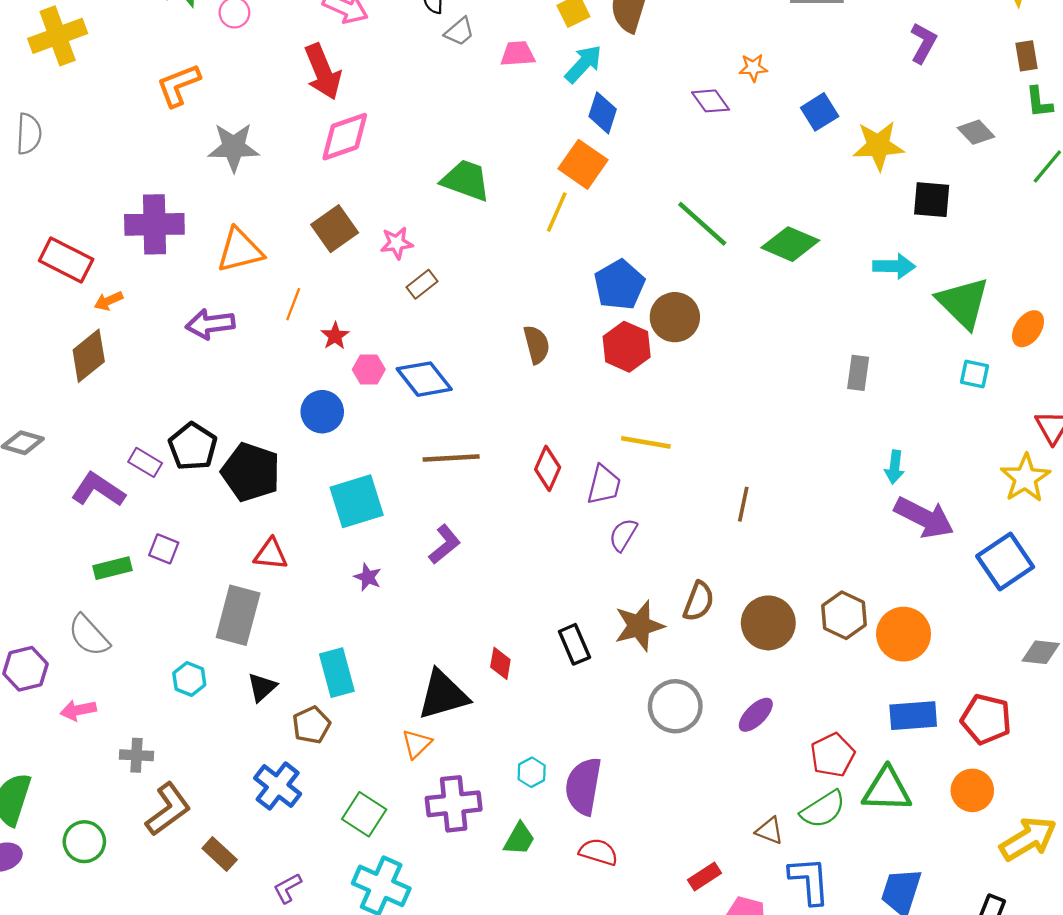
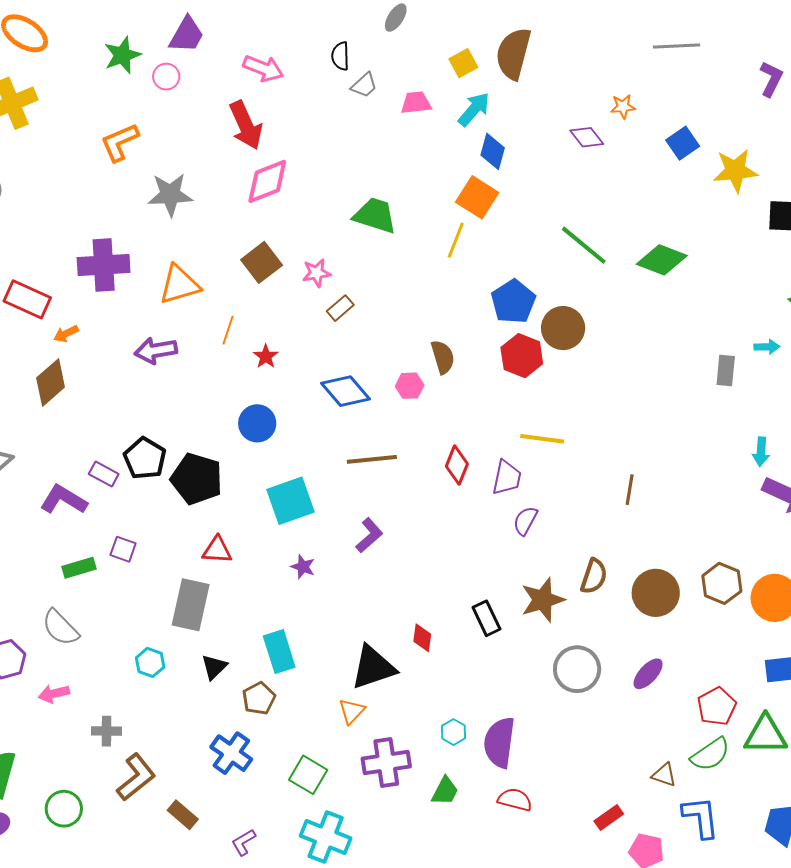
cyan arrow: (894, 266) -> (767, 347), moved, size x0.7
pink hexagon: (369, 369) -> (410, 386), moved

